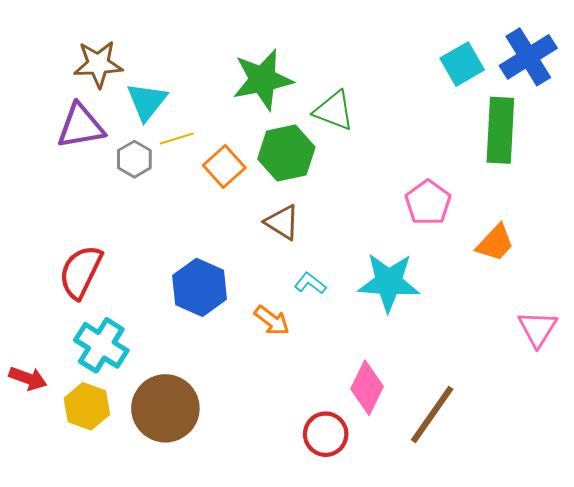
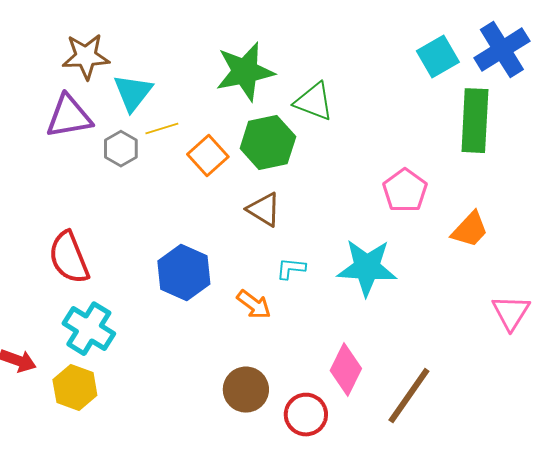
red semicircle: (81, 272) -> (69, 258), turned -48
cyan L-shape: (310, 283) -> (291, 269), turned -32
brown circle: (165, 408) -> (246, 390), moved, size x0.7

